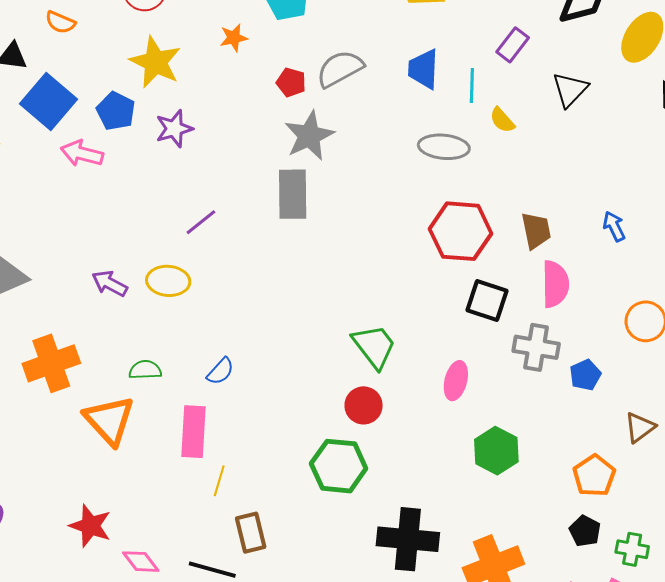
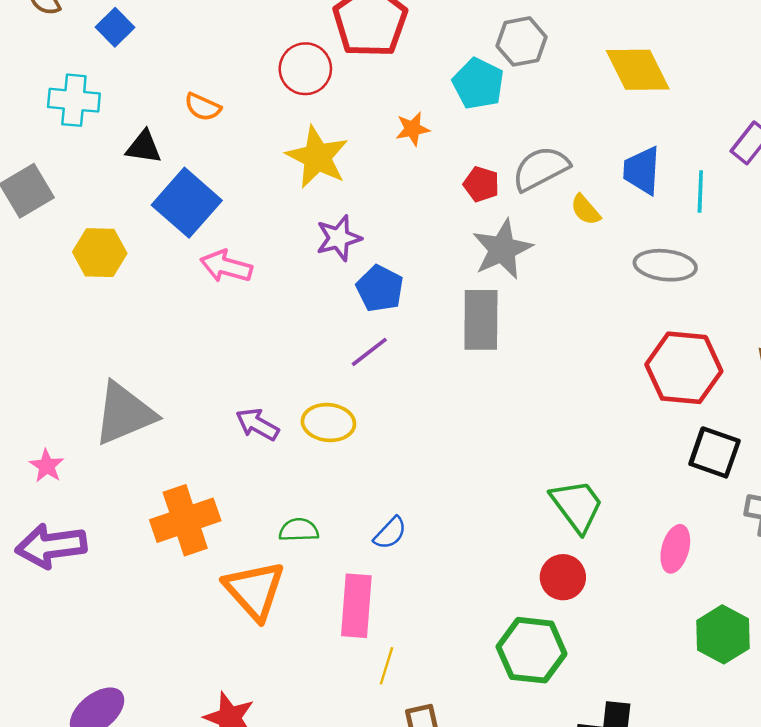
blue pentagon: (116, 111) -> (380, 289), moved
yellow semicircle: (502, 120) -> (586, 210), moved

